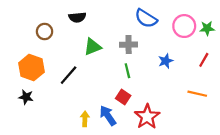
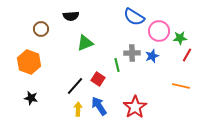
pink circle: (184, 26) -> (159, 31), moved
green star: (207, 28) -> (180, 38), moved
gray cross: (129, 45) -> (132, 53), moved
black line: (69, 75) -> (75, 86), moved
black star: (26, 97) -> (31, 98), moved
red square: (123, 97) -> (98, 79), moved

